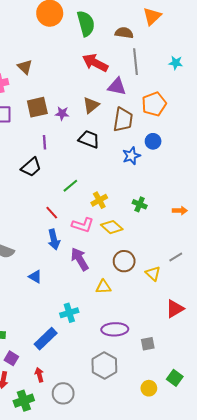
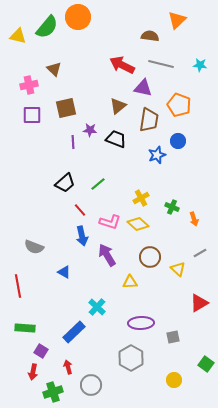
green semicircle: (86, 24) -> (47, 27), moved, turned 55
gray line: (135, 62) -> (161, 64), turned -70
orange pentagon: (154, 104) -> (179, 105), turned -30
purple star: (62, 113) -> (90, 130), moved
black trapezoid: (31, 167) -> (65, 183), moved
yellow cross: (99, 200) -> (141, 198), moved
green cross: (140, 204) -> (172, 207), moved
orange arrow: (180, 211) -> (194, 219), moved, turned 72
cyan cross: (69, 313) -> (97, 307), turned -30
green square: (175, 378) -> (206, 364), moved

